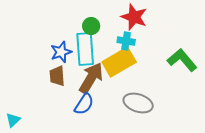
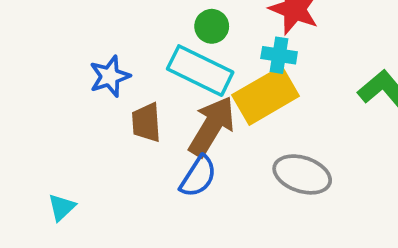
cyan rectangle: (85, 49) -> (200, 71), turned -60
blue star: (61, 52) -> (110, 76), moved

